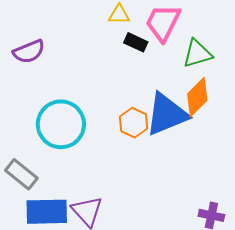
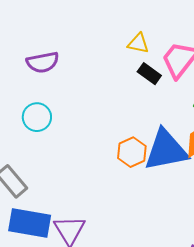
cyan circle: (61, 124) -> (37, 117), moved, size x0.6

